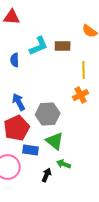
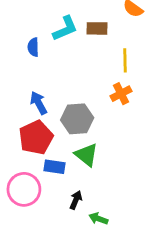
green arrow: (64, 164) -> (98, 219), moved

